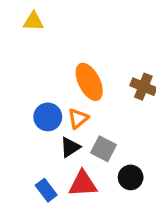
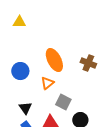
blue circle: (48, 117) -> (20, 71), moved
black triangle: (70, 147) -> (25, 108), moved, turned -32

